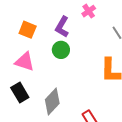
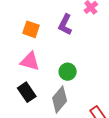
green circle: (61, 50) -> (68, 72), moved

